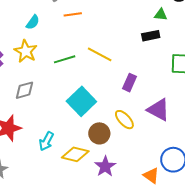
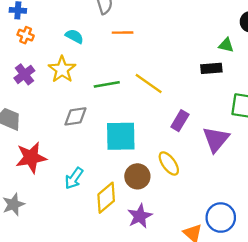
cyan semicircle: (33, 22) -> (74, 36), turned -105
gray diamond: (25, 90) -> (75, 116), moved
cyan square: (81, 101) -> (121, 136), turned 36
purple triangle: (158, 110) -> (216, 139), moved, turned 35
yellow diamond: (75, 154) -> (106, 198), turned -60

